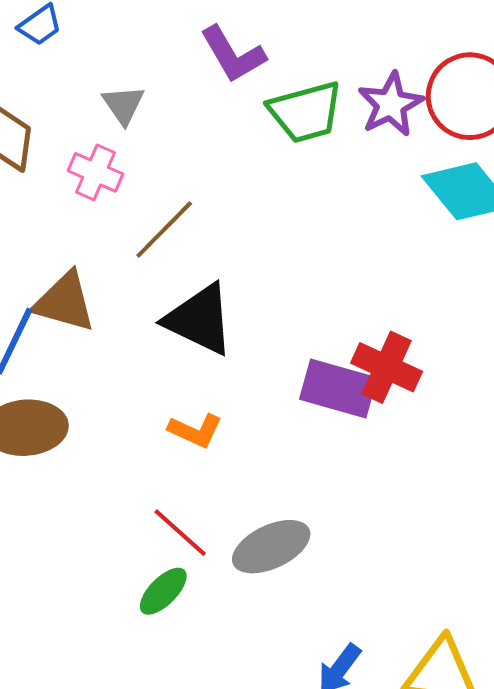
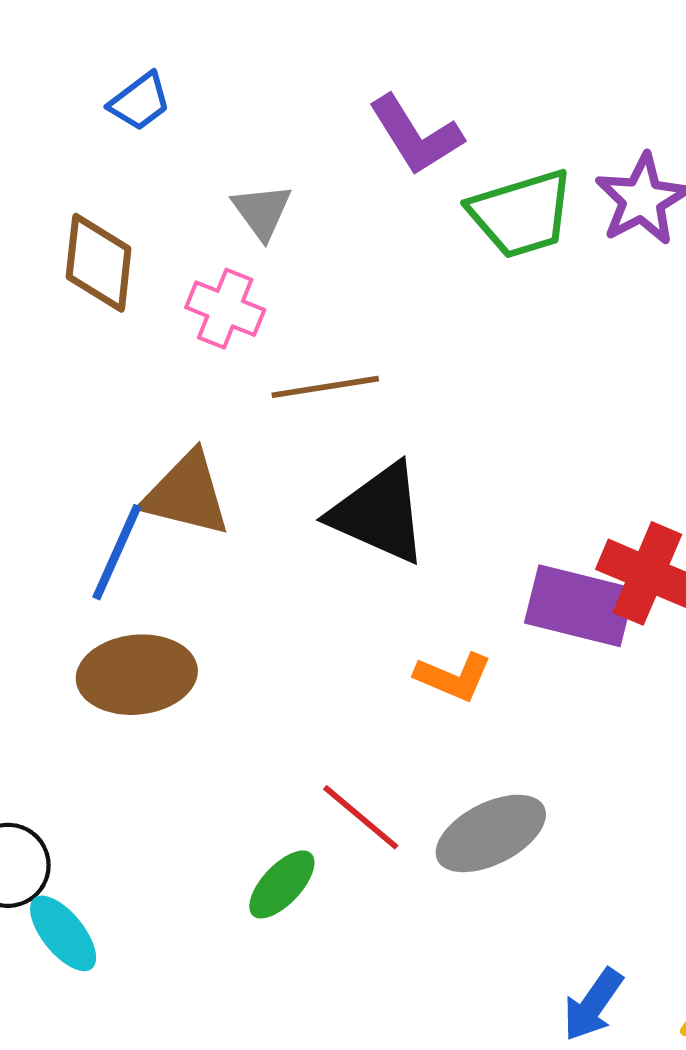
brown line: (164, 229) -> (325, 387), turned 38
orange L-shape: (195, 431) -> (453, 677), moved
green ellipse: (163, 591) -> (282, 884), moved

